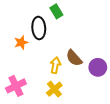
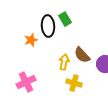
green rectangle: (56, 11) -> (65, 19), moved
yellow cross: (54, 89) -> (74, 83), moved, turned -35

